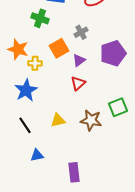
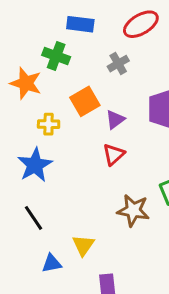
gray cross: (81, 32) -> (118, 64), moved
orange star: (18, 49) -> (26, 83), moved
yellow triangle: (58, 120) -> (83, 245), moved, turned -42

